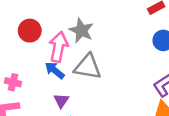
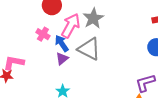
pink cross: (13, 82) -> (43, 34), moved
purple triangle: (61, 101) -> (62, 59), moved

